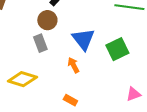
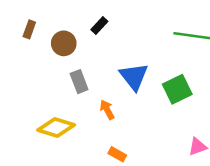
brown circle: (47, 20) -> (64, 43), moved
orange arrow: (73, 65) -> (107, 110), moved

